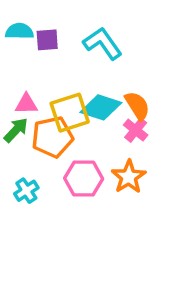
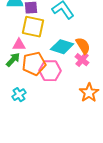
yellow square: (70, 113) -> (33, 27), moved, turned 30
orange star: (129, 177) -> (89, 93), moved
pink hexagon: (84, 179) -> (50, 71), moved

